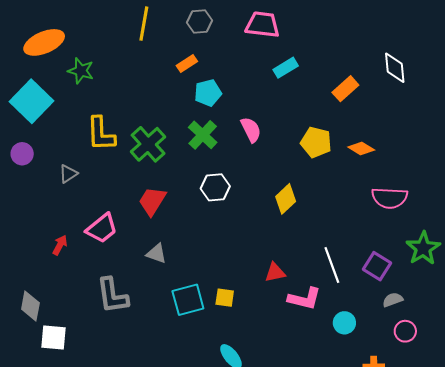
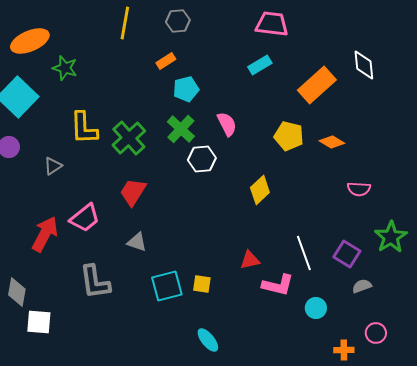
pink trapezoid: (263, 25) -> (272, 24), moved
orange rectangle: (345, 89) -> (317, 85), size x1.5
white hexagon: (215, 187) -> (202, 159), moved
pink semicircle: (390, 198) -> (359, 189), size x0.7
red arrow: (60, 245) -> (45, 234), size x1.8
pink circle: (405, 331) -> (376, 333), moved

